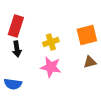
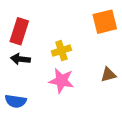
orange square: (87, 35) -> (105, 22), moved
black arrow: (17, 49) -> (20, 59), turned 105

